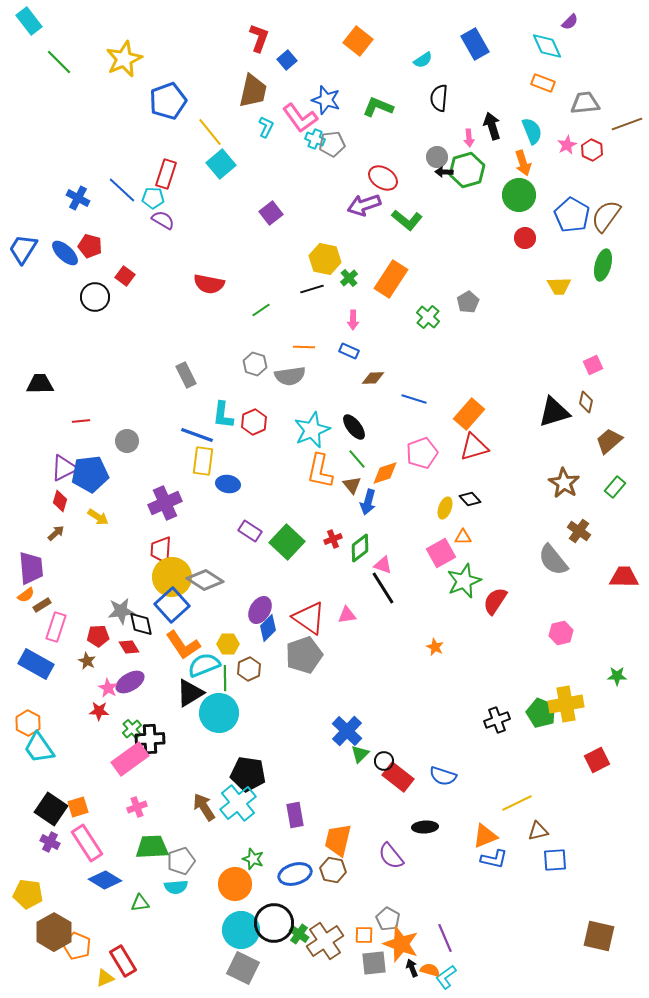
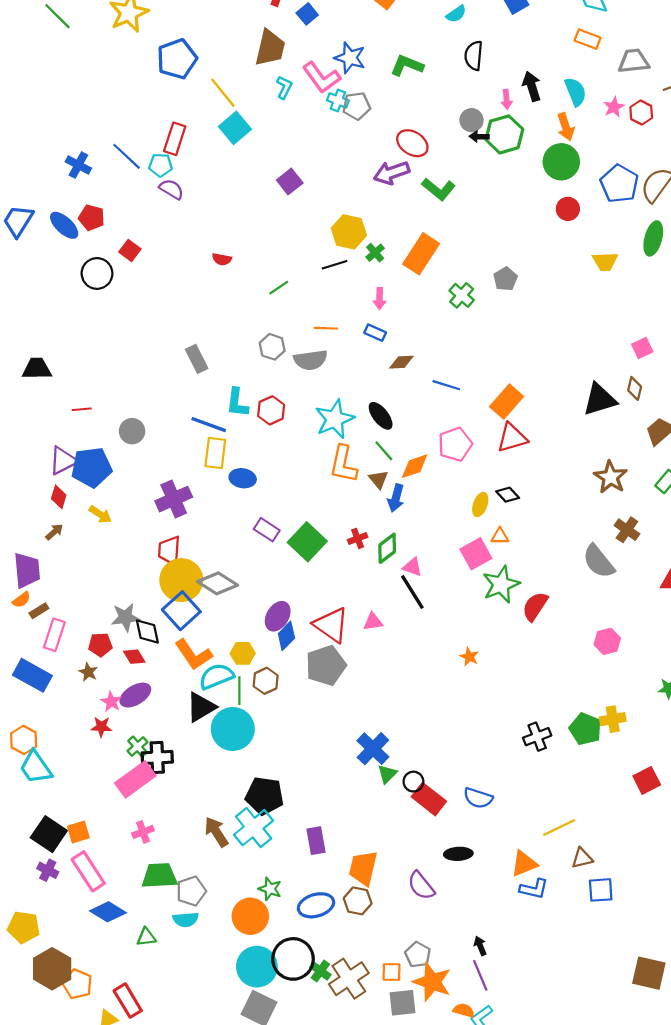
red semicircle: (209, 284) -> (222, 259), size x0.6
yellow cross: (566, 704) -> (613, 719), size x0.7
black arrow: (412, 968) -> (480, 946), moved

